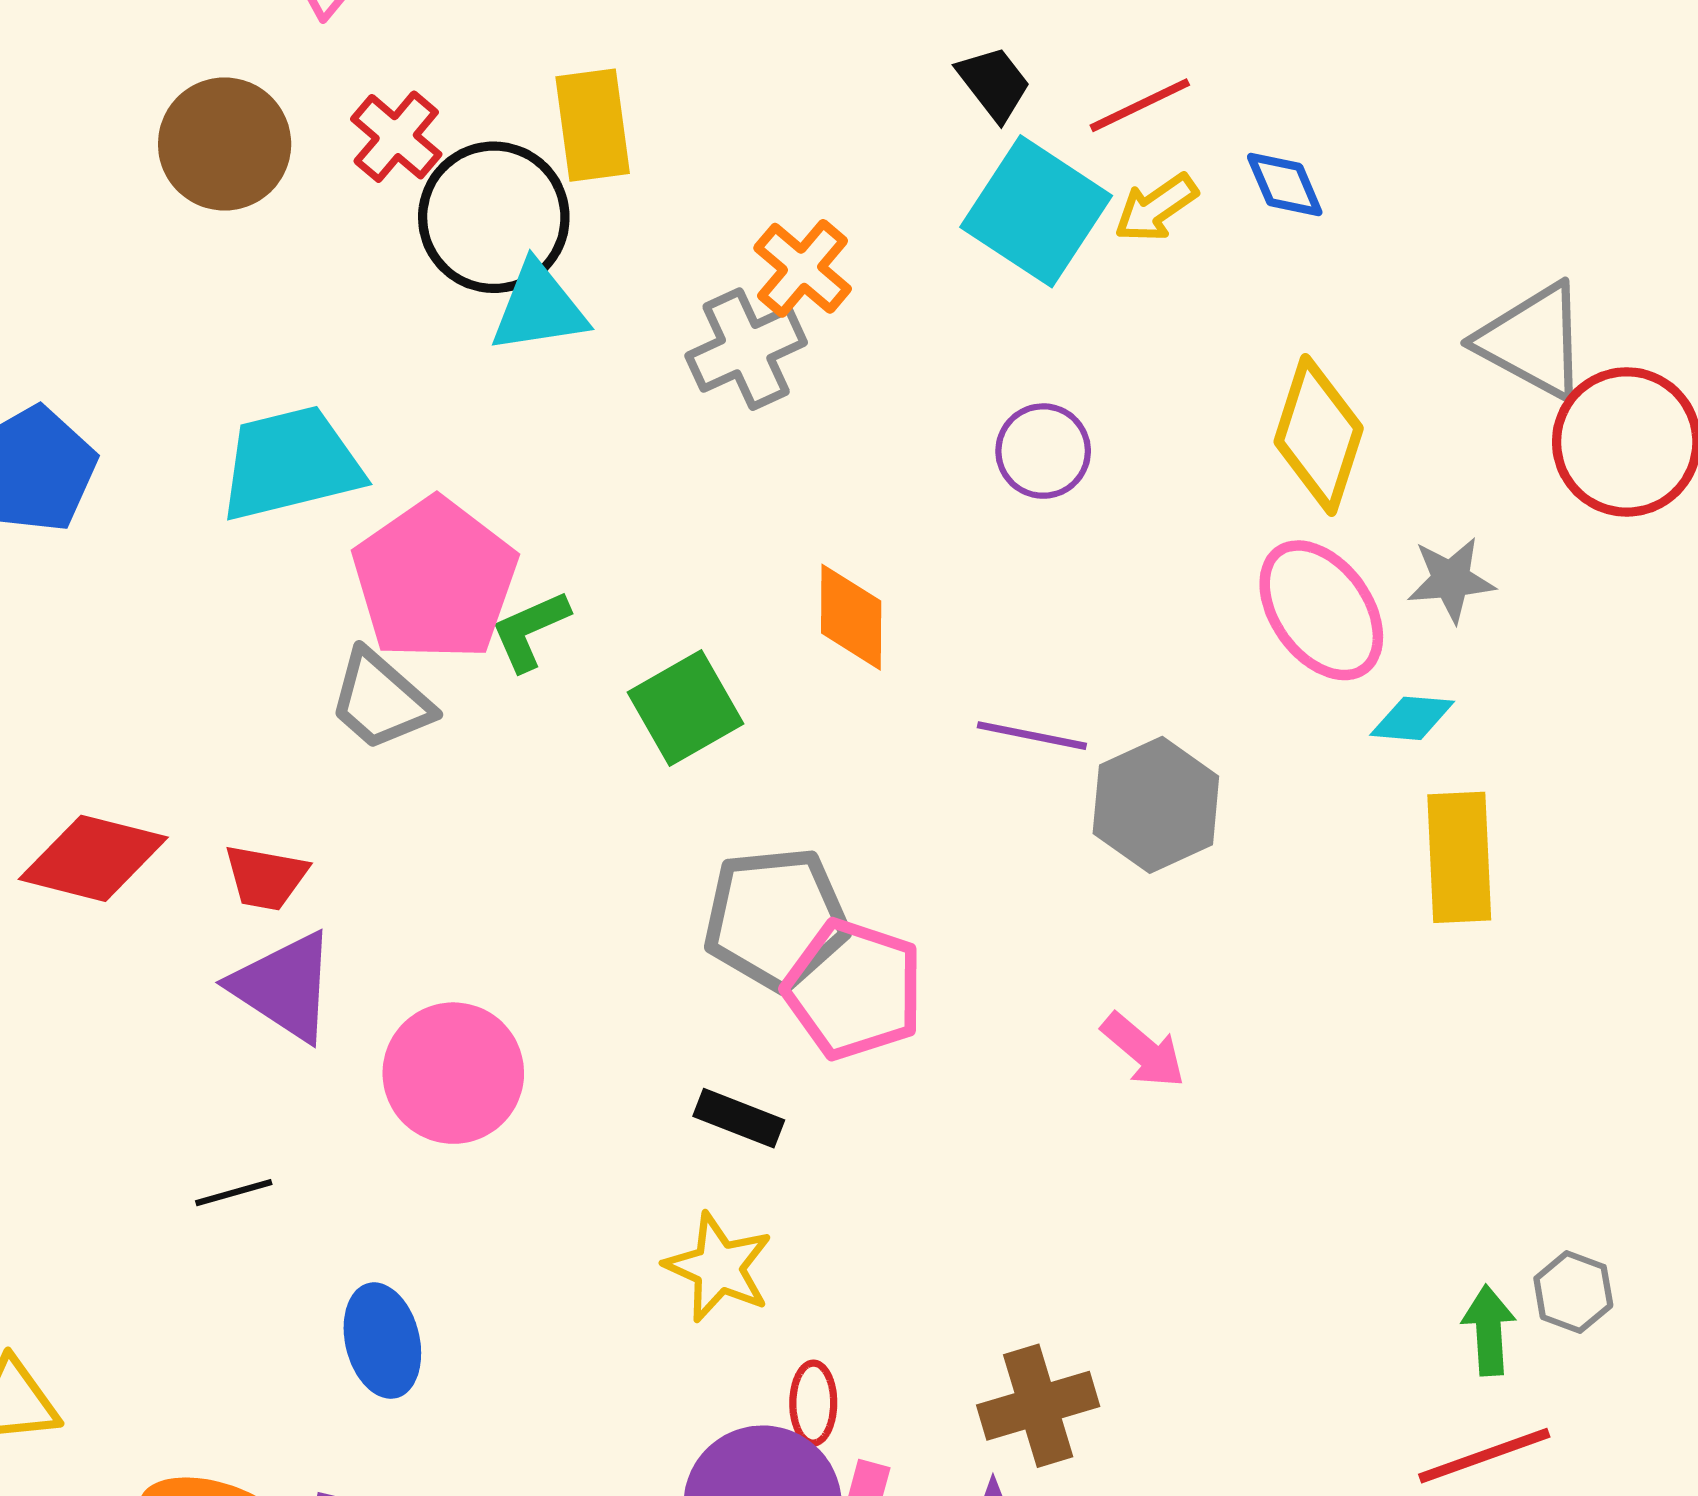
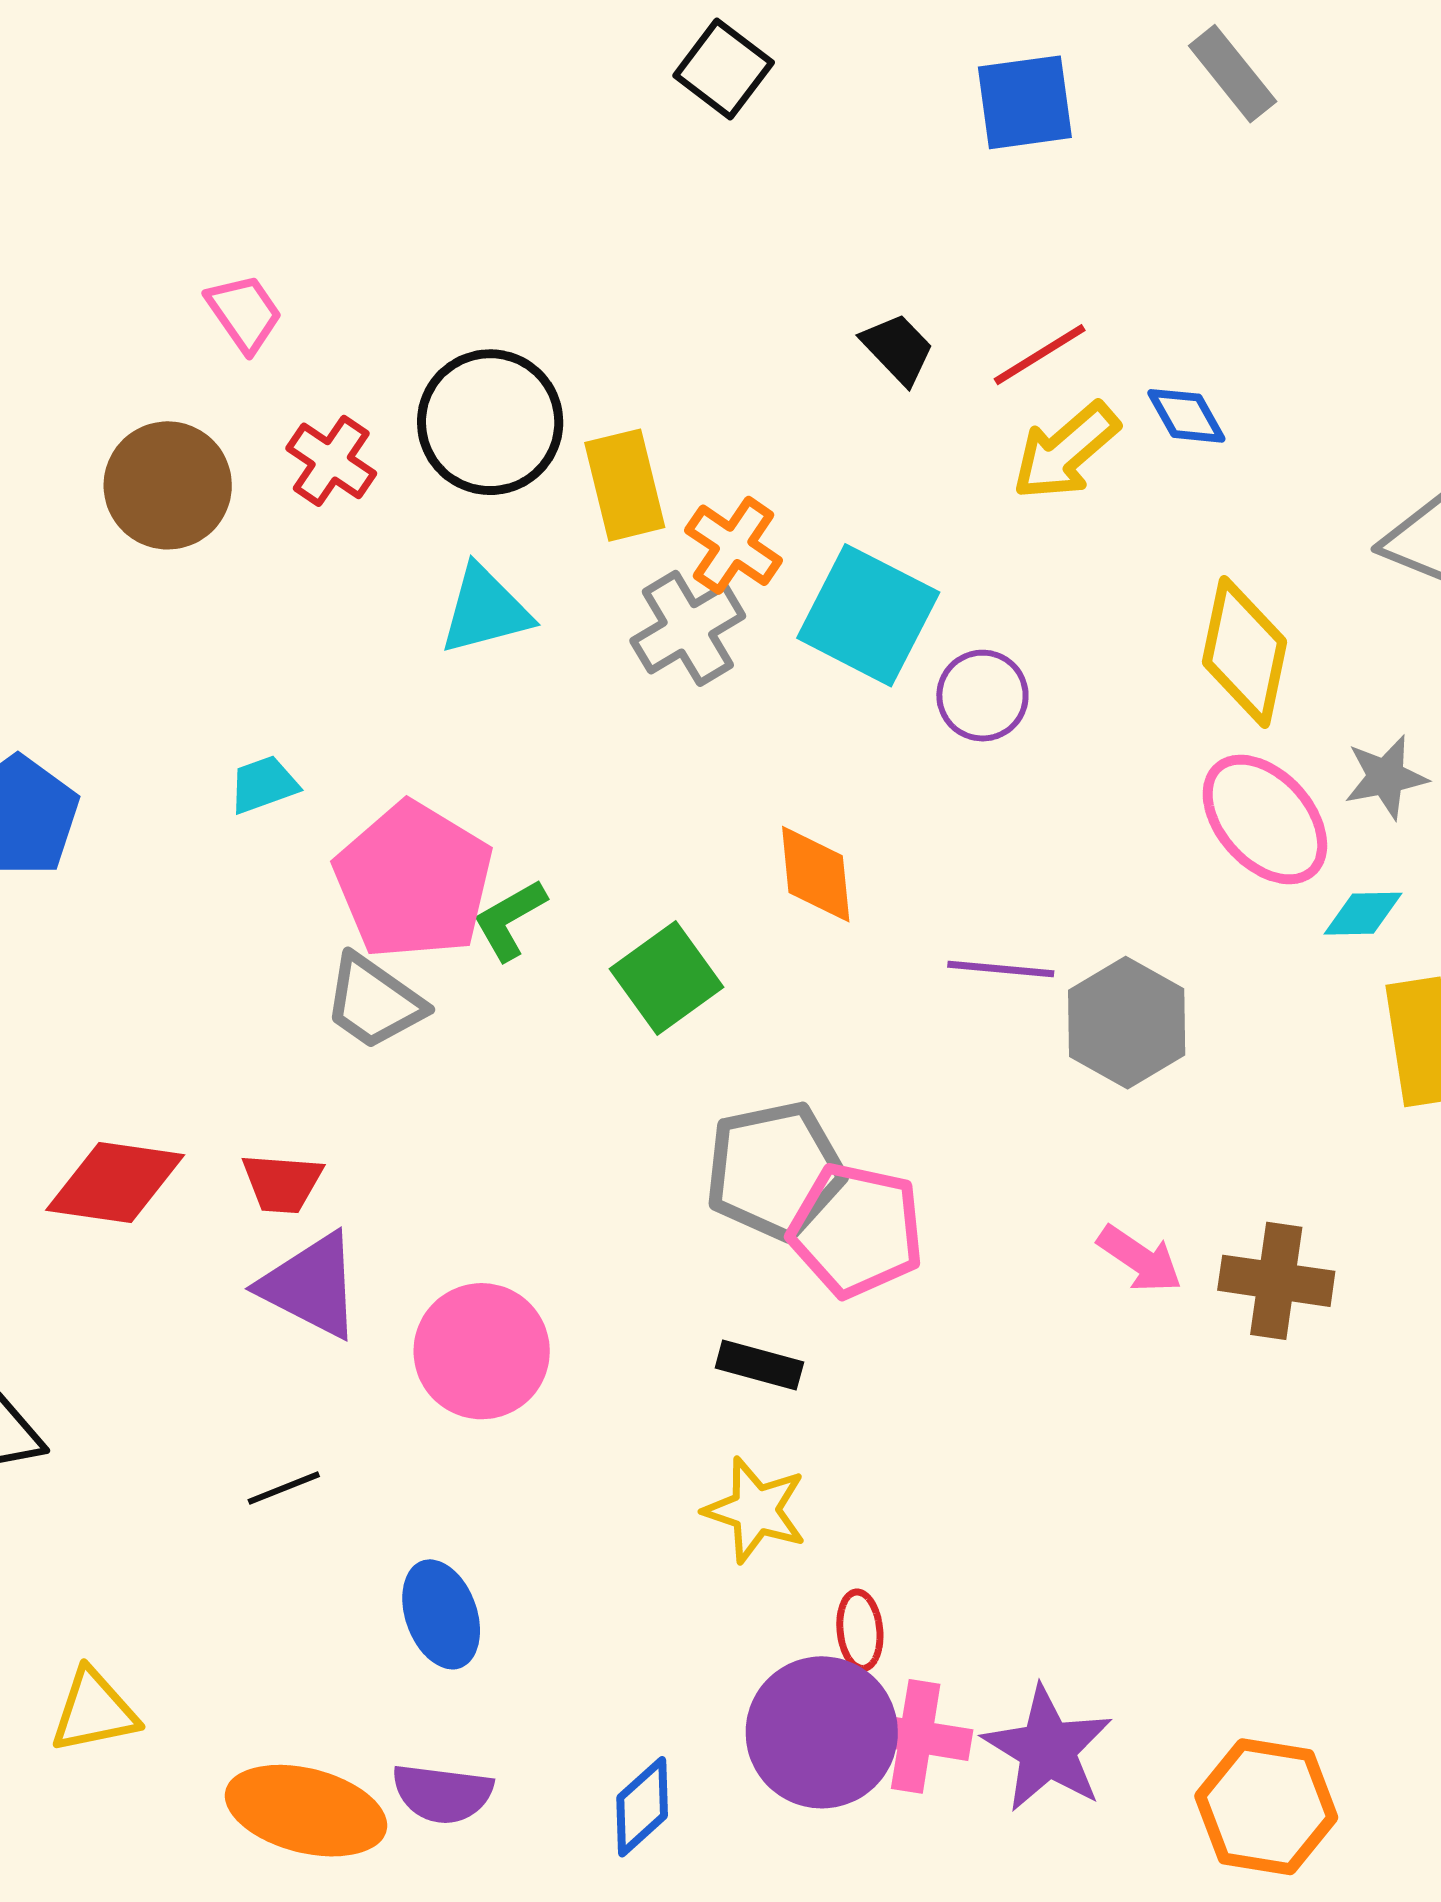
yellow rectangle: (593, 125) -> (625, 485), moved
yellow arrow: (1156, 208) -> (1066, 451), size x1.4
cyan square: (1036, 211) -> (868, 615), moved
black circle: (494, 217) -> (490, 422), moved
cyan trapezoid: (290, 464) -> (263, 785), size x0.5
brown cross: (1038, 1406) -> (1276, 1281), moved, turned 31

